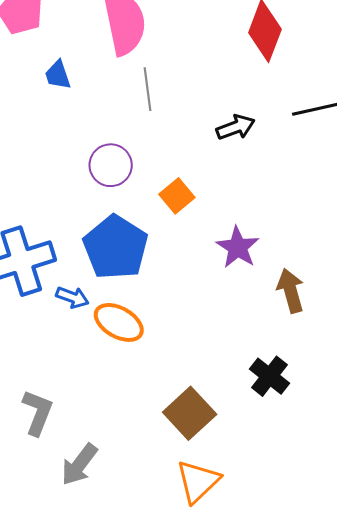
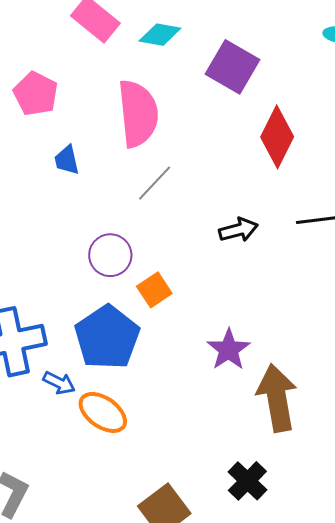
gray line: (147, 89) -> (155, 183), turned 45
orange square: (177, 196) -> (154, 290), moved
brown arrow: (291, 291) -> (277, 398), size x1.5

